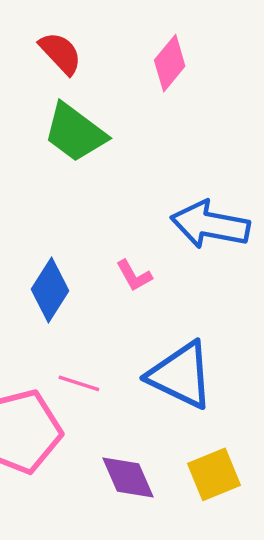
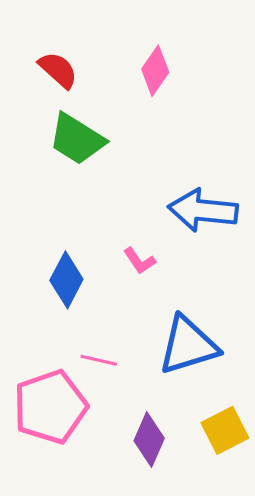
blue triangle: (181, 375) -> (188, 345), turned -38
purple diamond: (128, 478) -> (149, 440), turned 52

